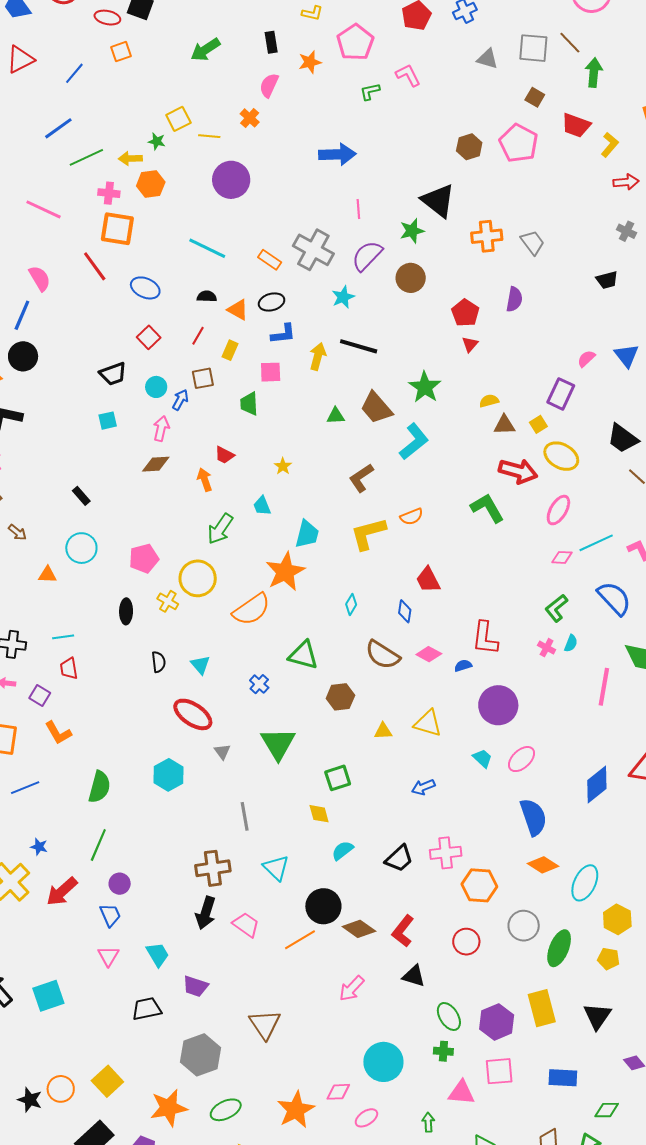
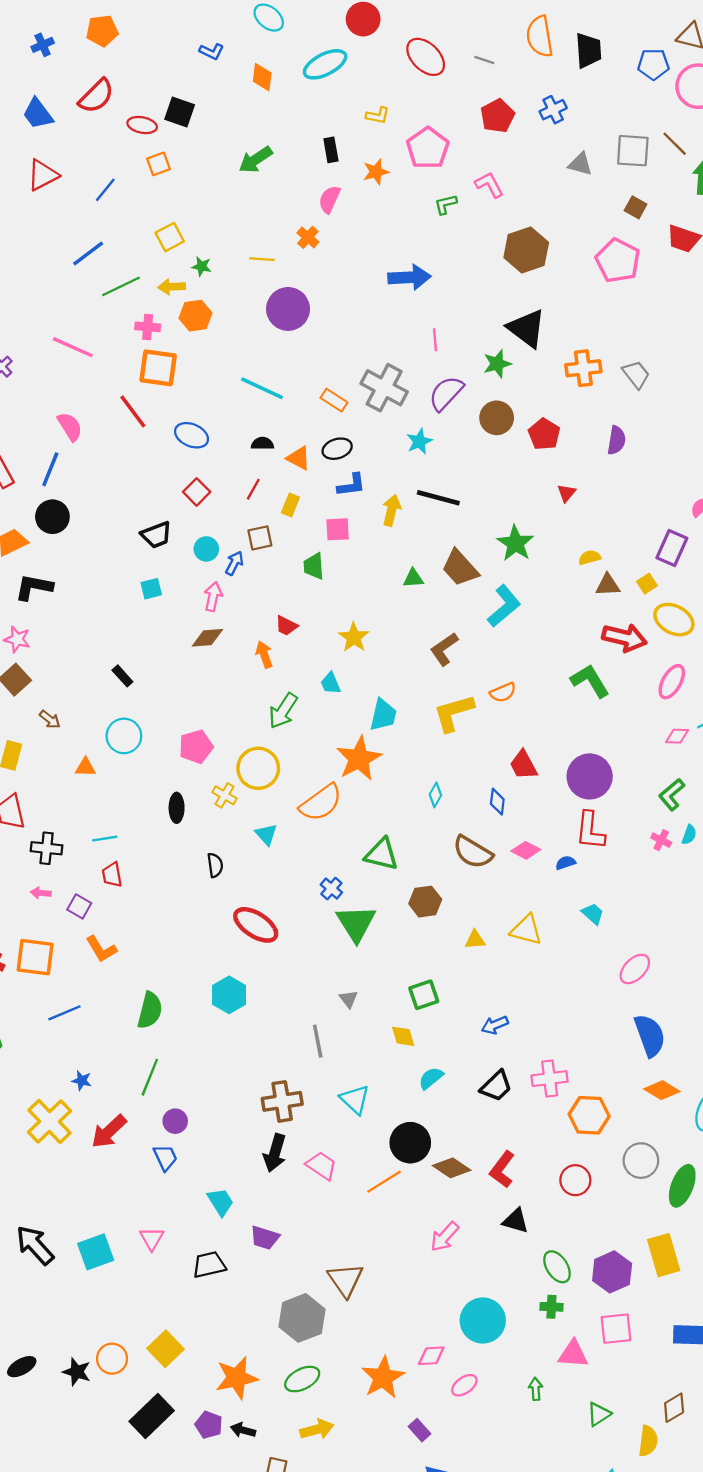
yellow square: (178, 119) -> (170, 237), moved
brown hexagon: (469, 147) -> (526, 250), moved, size x1.5
red pentagon: (465, 313) -> (544, 434), moved
yellow star: (283, 466) -> (354, 637), size x1.5
cyan triangle: (200, 665) -> (266, 834), moved
purple circle: (498, 705) -> (590, 776), moved
green triangle: (278, 744) -> (356, 923), moved
gray triangle: (222, 752) -> (349, 999), moved
cyan trapezoid: (482, 758) -> (593, 914), moved
blue arrow: (423, 787) -> (495, 1025), moved
pink triangle: (108, 956) -> (152, 1239), moved
gray hexagon: (201, 1055) -> (302, 1318), moved

